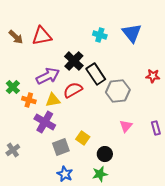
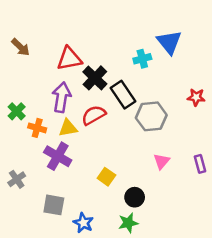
cyan cross: (100, 35) -> (142, 59), moved, turned -32
red triangle: (42, 36) -> (69, 59), moved
purple arrow: (48, 76) -> (62, 97), turned -55
gray square: (61, 147) -> (54, 205), moved, turned 30
gray cross: (13, 150) -> (17, 179), moved

